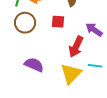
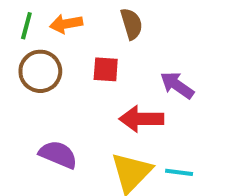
red arrow: (76, 47) -> (141, 119), turned 65
cyan line: (95, 66) -> (179, 172), moved

